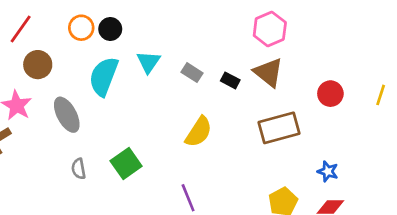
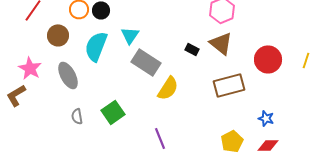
brown circle: (38, 65) -> (58, 35), moved
gray rectangle: (192, 73) -> (146, 62), moved, size x1.8
red circle: (330, 94) -> (268, 59), size x1.4

